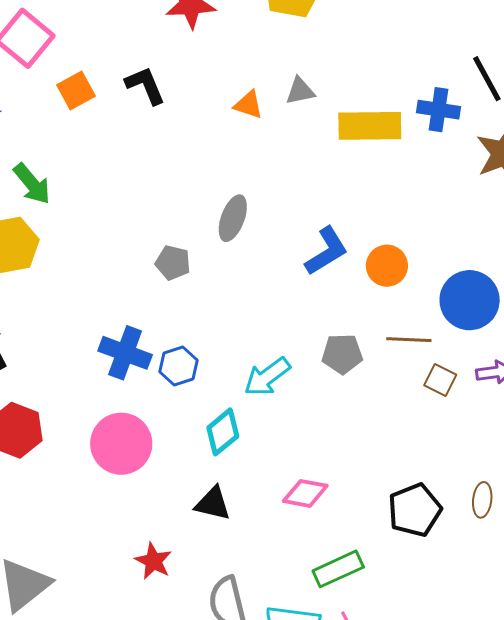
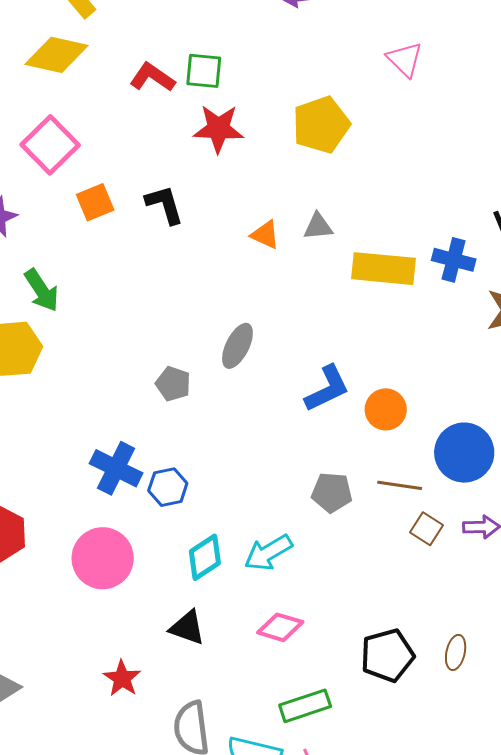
cyan arrow: (267, 377) -> (268, 553), moved

